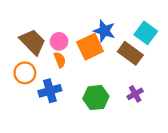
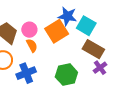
cyan square: (146, 33) -> (86, 26), moved
brown rectangle: (130, 53) -> (93, 49), moved

